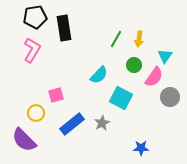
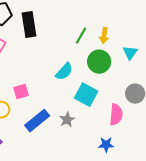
green circle: (134, 65) -> (99, 62), size x1.5
pink semicircle: (154, 77) -> (116, 115), moved, turned -30

